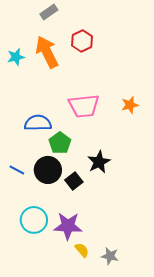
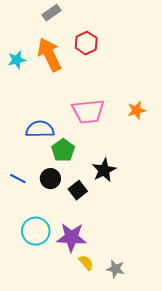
black circle: (48, 170) -> (50, 179), size x0.7

